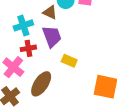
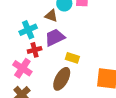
purple trapezoid: (52, 37) -> (55, 37), turned -90
brown ellipse: (41, 84) -> (62, 79), moved

